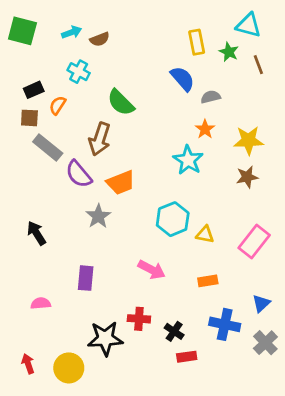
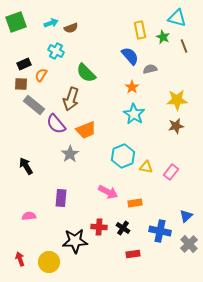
green square: (22, 31) -> (16, 22), turned -35
orange star: (205, 129) -> (132, 87), moved
pink rectangle: (254, 242) -> (171, 172), moved, size x0.7
orange rectangle: (208, 281) -> (135, 203), moved
black cross: (174, 331) -> (123, 228), moved

